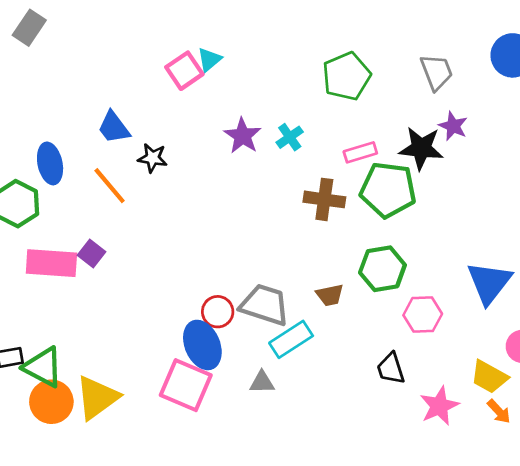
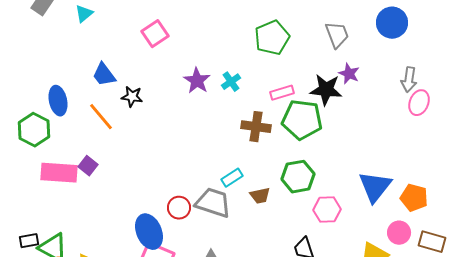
cyan triangle: (209, 60) -> (84, 14), moved
cyan rectangle: (291, 339) -> (232, 178), moved, size x0.7
blue ellipse: (202, 345) -> (149, 232), moved

